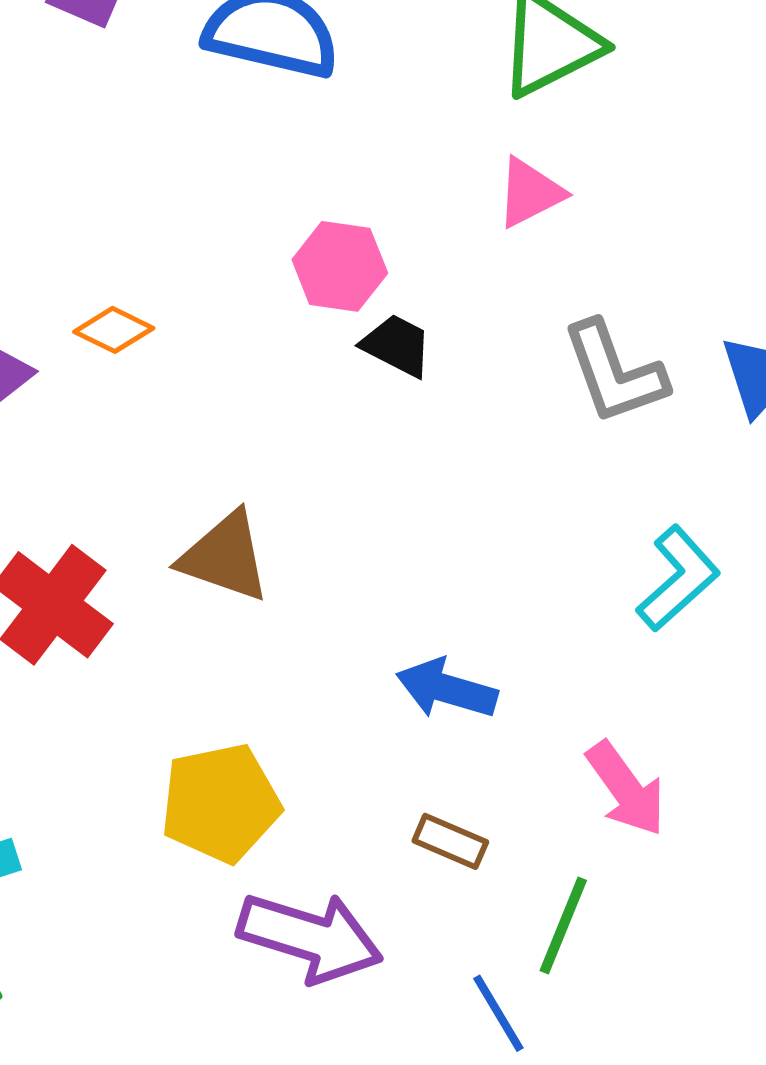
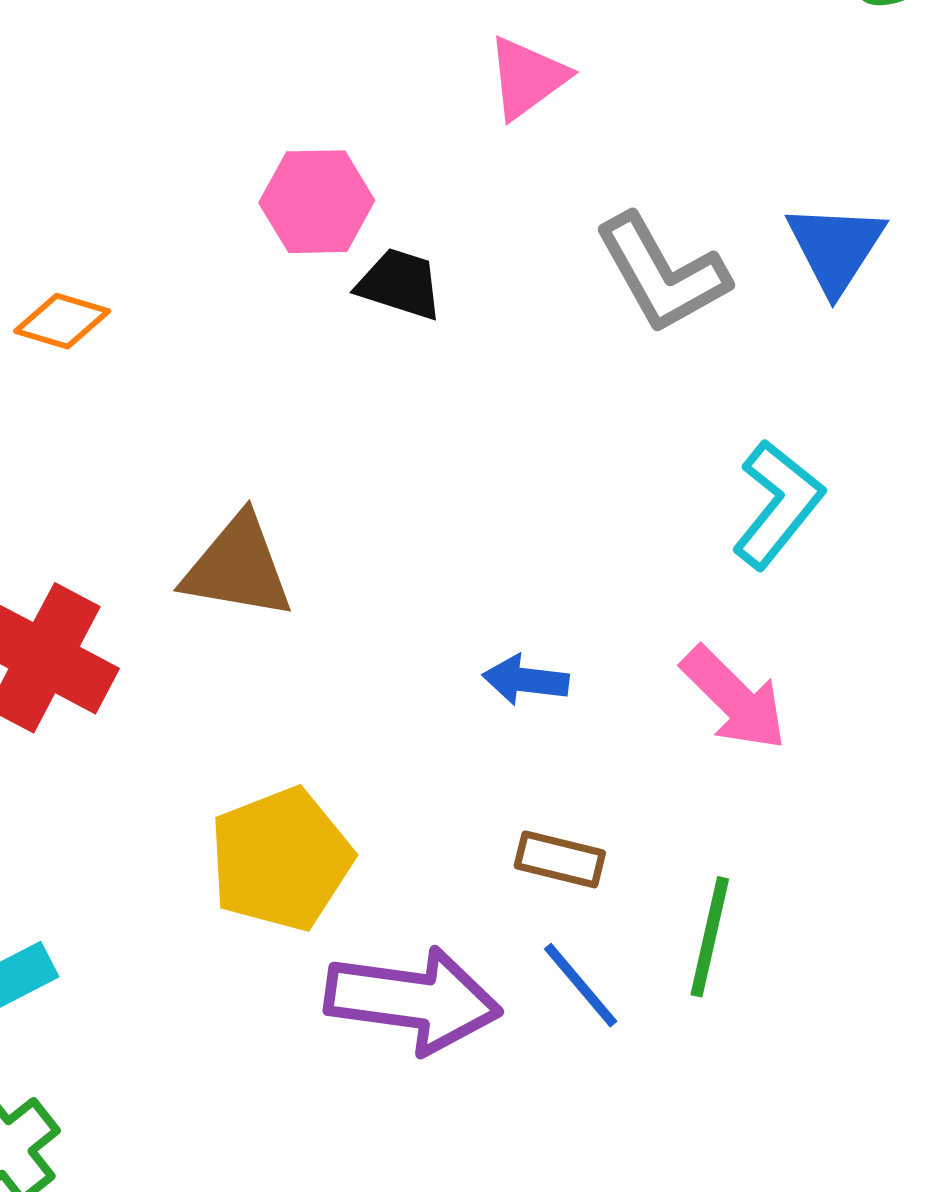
blue arrow: (447, 689) -> (526, 680), size x0.7
pink arrow: (626, 789) -> (734, 698), moved
blue line: (498, 1013) -> (581, 985), moved

